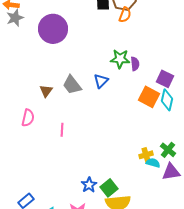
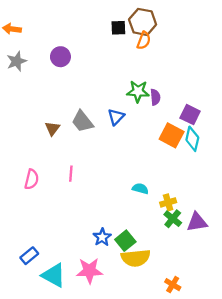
gray star: (15, 18) -> (17, 61), moved
purple circle: (53, 29) -> (60, 57), size x0.6
pink semicircle: (28, 118) -> (32, 179), moved
green cross: (168, 150) -> (173, 219), moved
cyan semicircle: (153, 163) -> (140, 189), moved

